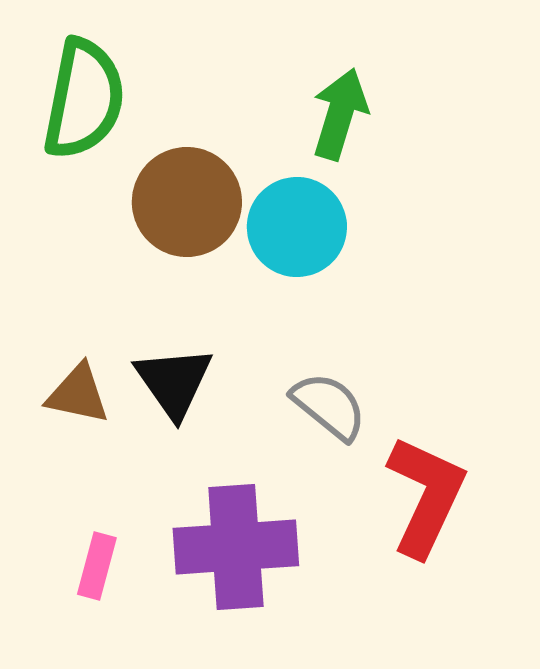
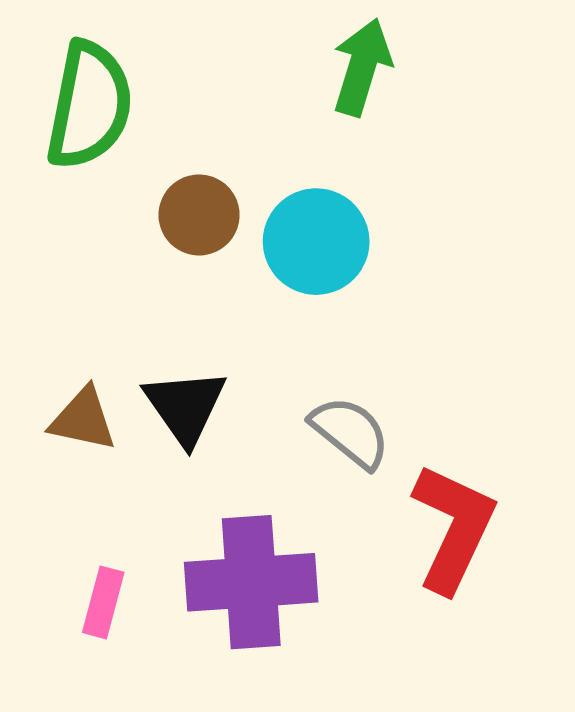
green arrow: (340, 114) -> (362, 67), moved
brown circle: (187, 202) -> (199, 215), size x0.7

